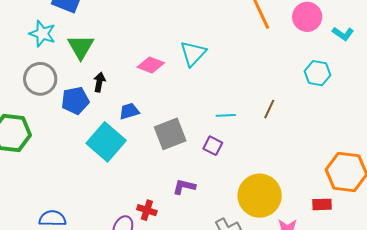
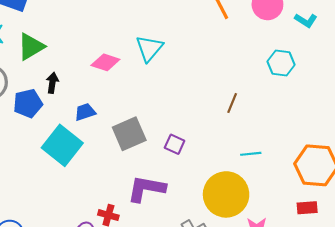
green triangle: (81, 47) -> (31, 47), turned 32
cyan line: (226, 115) -> (251, 154), moved
purple L-shape: (184, 187) -> (146, 189), size x1.6
red rectangle: (322, 204) -> (307, 208), moved

